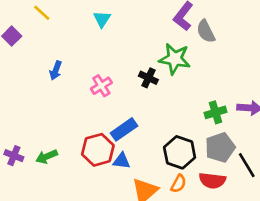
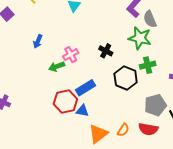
green star: (175, 59) -> (140, 38), moved
green cross: (216, 112) -> (148, 65), moved
black hexagon: (180, 152) -> (126, 78), moved
green arrow: (47, 157) -> (57, 66), moved

